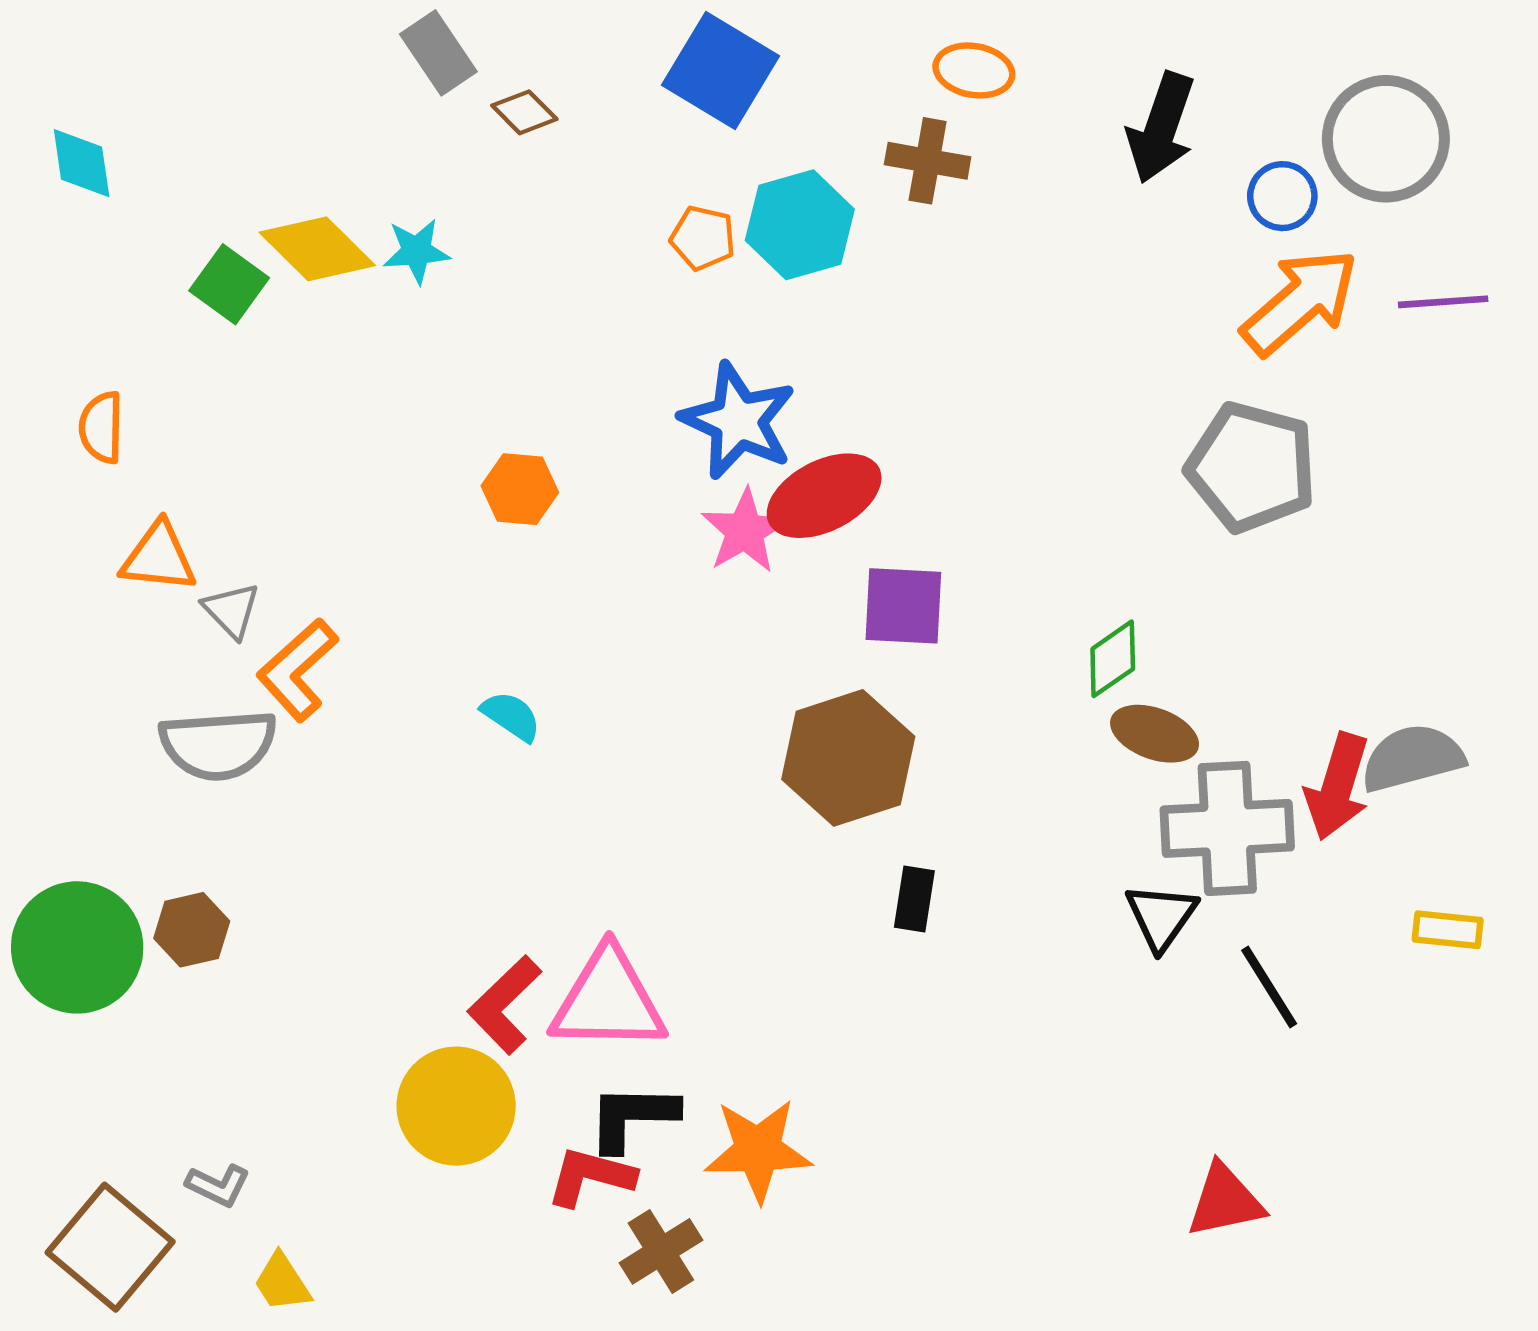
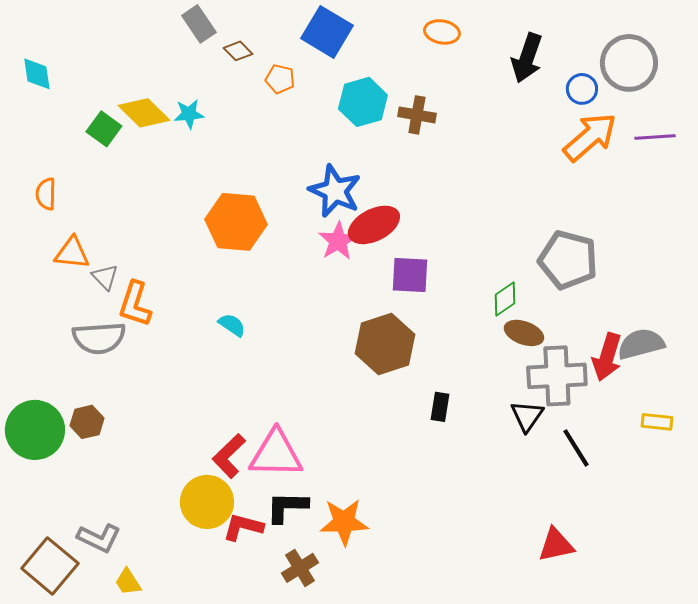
brown cross: (928, 161) -> (417, 115), moved
orange pentagon: (703, 238) -> (280, 79), moved
gray pentagon: (1251, 467) -> (568, 260), moved
orange hexagon: (520, 489) -> (236, 222), size x1.8
orange L-shape: (297, 670) -> (135, 304), turned -30
black rectangle: (914, 899) -> (440, 407), moved
red L-shape: (590, 1177) -> (243, 527), moved
gray L-shape: (218, 1185) -> (99, 538), size x1.5

